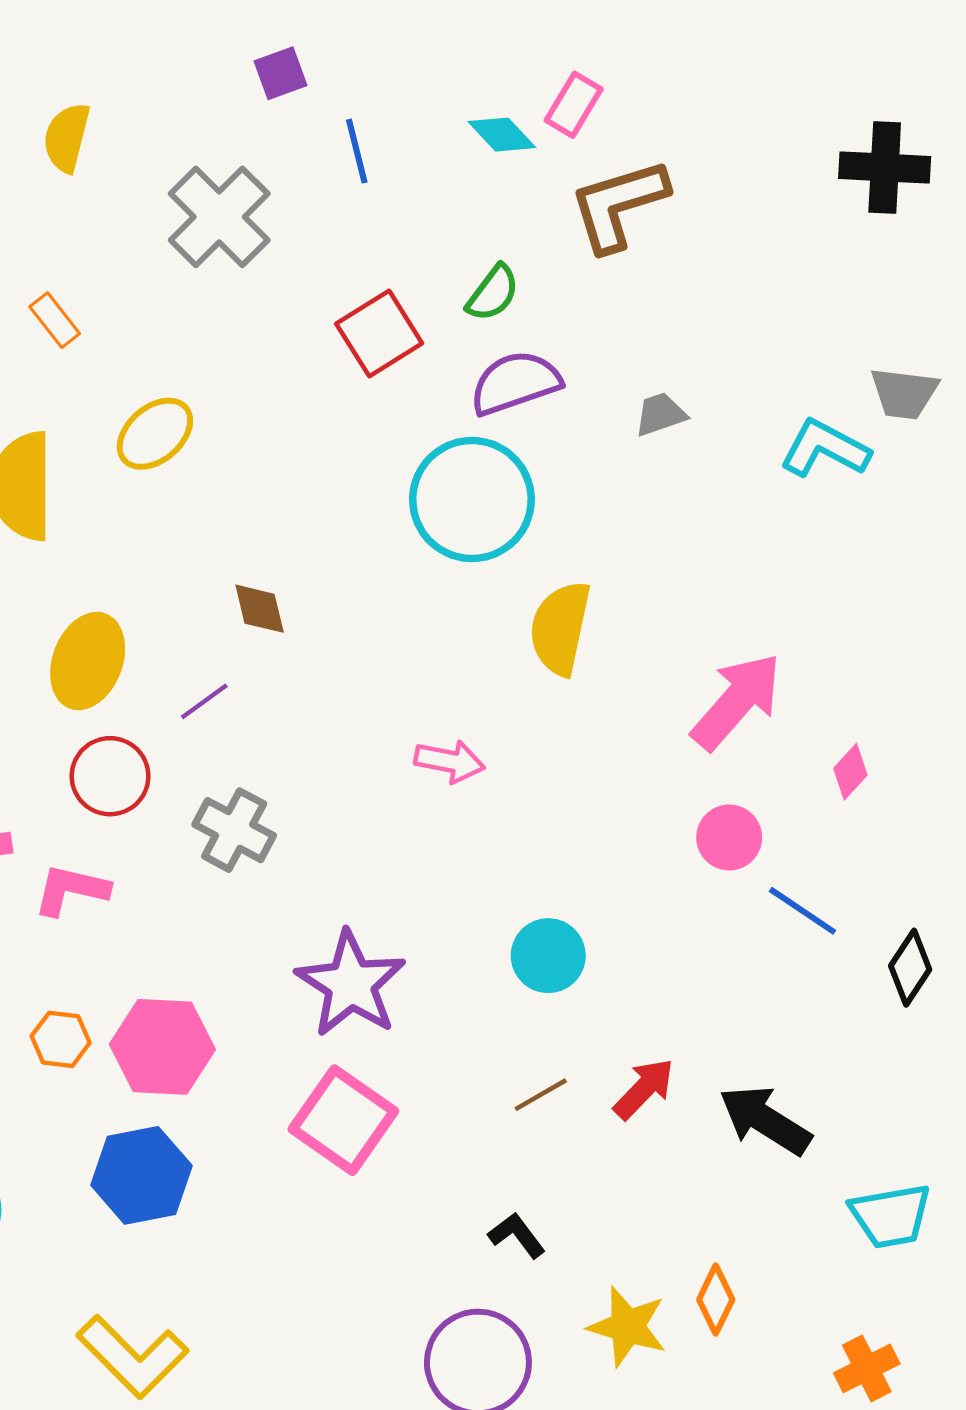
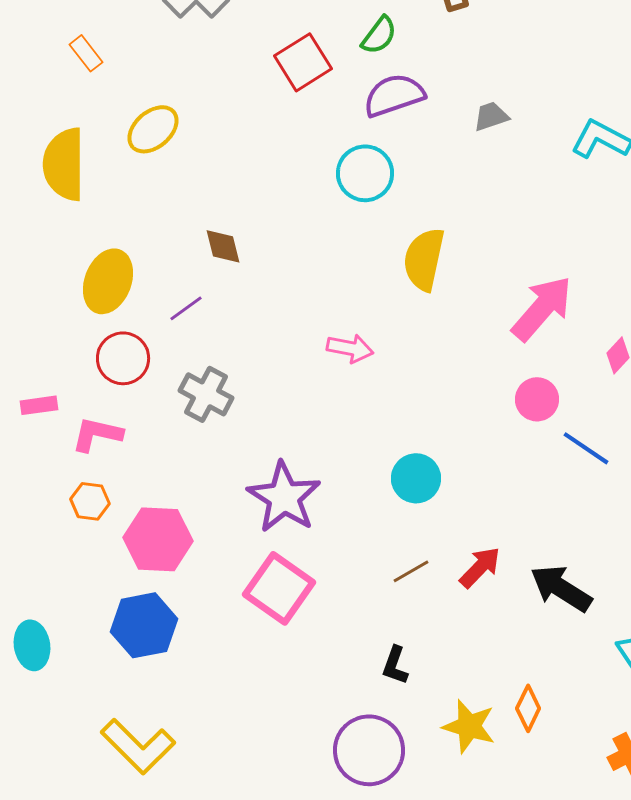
cyan circle: (472, 500) -> (365, 173), size x0.7
orange hexagon: (61, 1039) -> (90, 501), moved
black L-shape: (517, 1235) -> (395, 665), turned -123

